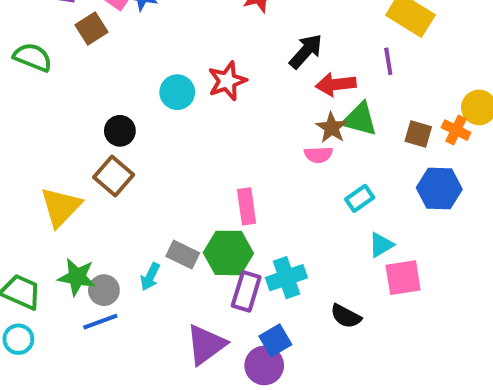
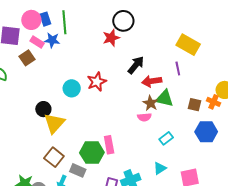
brown square: (114, 176) -> (54, 157), moved
yellow triangle: (61, 207) -> (54, 123), moved
cyan triangle: (381, 245) -> (160, 168), moved
green hexagon: (228, 253) -> (92, 153), moved

